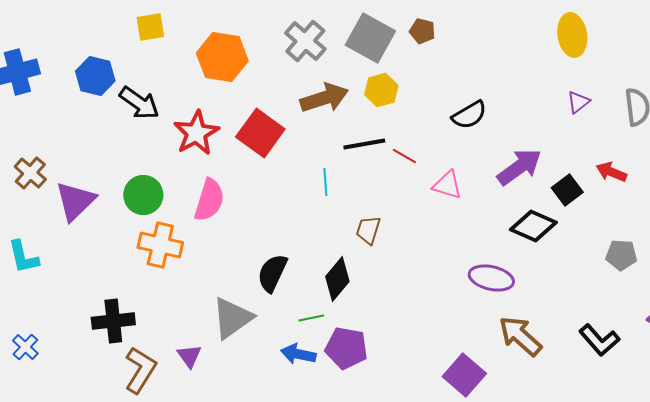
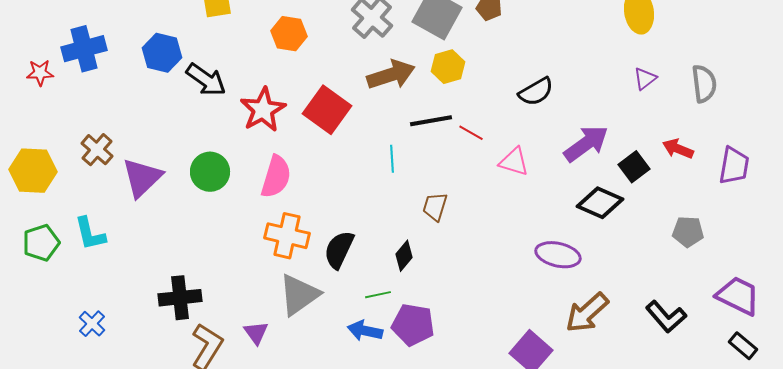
orange hexagon: (222, 57) -> (289, 34), size x0.7
orange cross: (160, 245) -> (287, 236), moved
black diamond: (337, 279) -> (404, 256), size x0.7
brown arrow: (520, 336) -> (587, 313), turned -84

